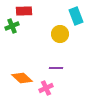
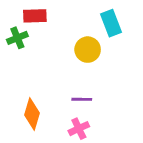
orange diamond: (22, 78) -> (32, 114), turned 65
pink cross: (46, 88) -> (79, 129), moved

